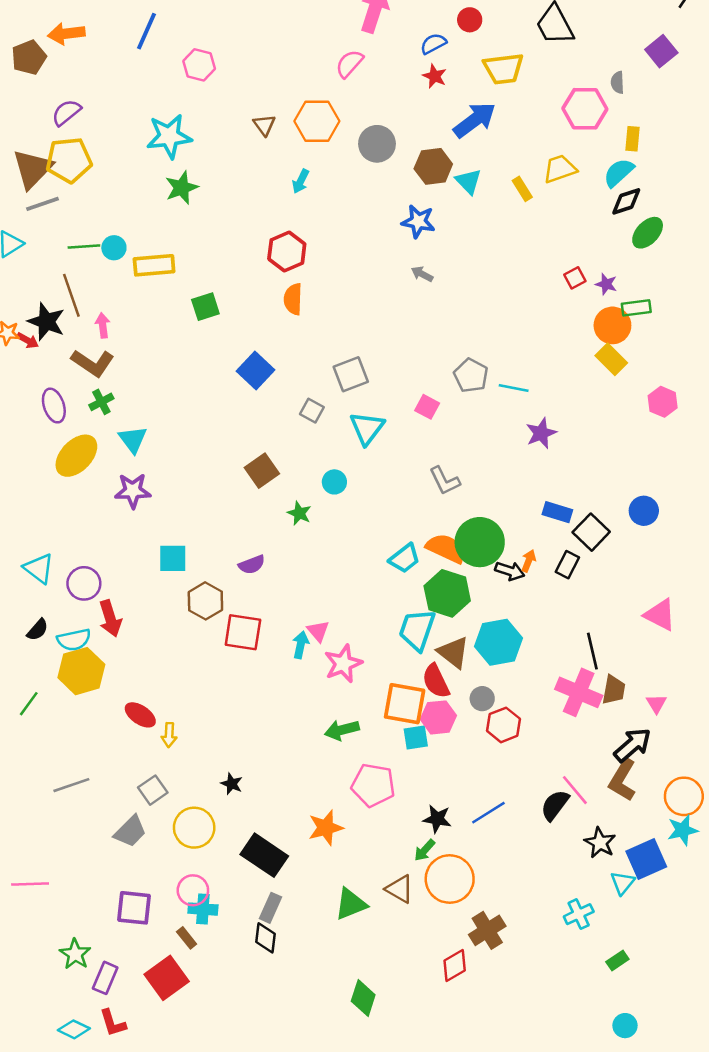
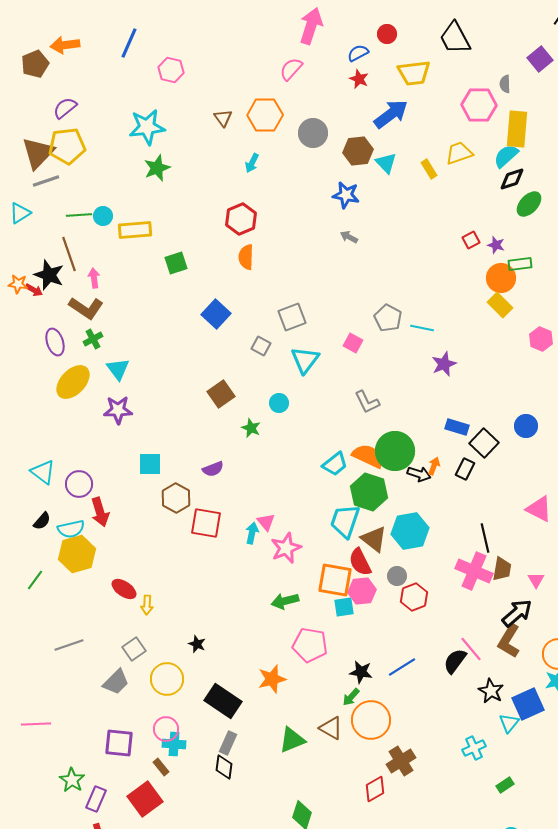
yellow rectangle: (633, 139) -> (517, 129), size x1.8

